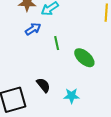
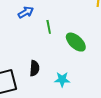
black semicircle: (43, 85) -> (34, 68), turned 42

